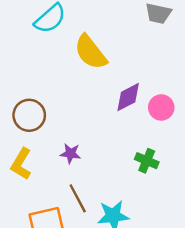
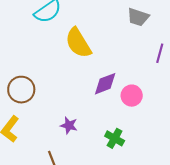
purple star: (70, 154) -> (69, 125), moved

